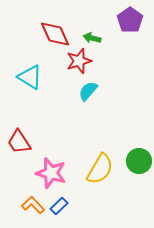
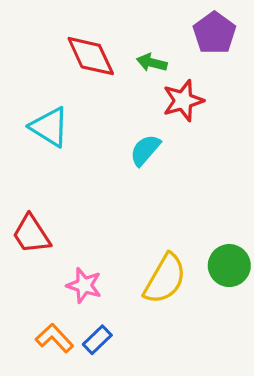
red star: (79, 61) -> (183, 101), moved
pink star: (51, 173) -> (84, 285), size x0.7

